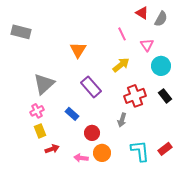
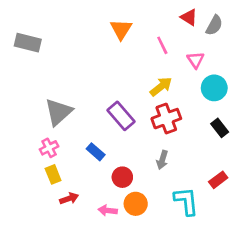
orange triangle: (78, 50) -> (121, 29), moved
red cross: (135, 96) -> (166, 119), moved
red rectangle: (165, 149) -> (218, 180), moved

